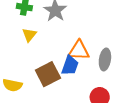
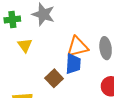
brown square: (48, 74) -> (54, 78), size x0.7

